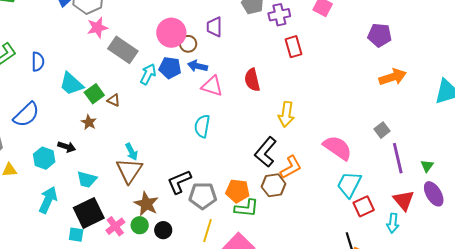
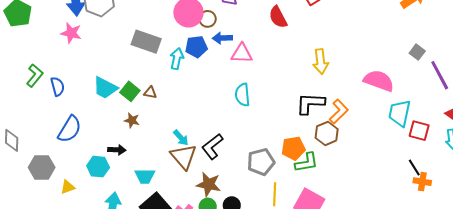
pink star: (97, 28) -> (71, 33), moved, turned -30
blue semicircle: (38, 62) -> (58, 86), moved
red semicircle: (252, 80) -> (278, 17), moved
black L-shape: (266, 152) -> (310, 103), turned 68
black L-shape: (179, 182) -> (212, 146), moved
red square: (364, 206) -> (419, 131), turned -35

